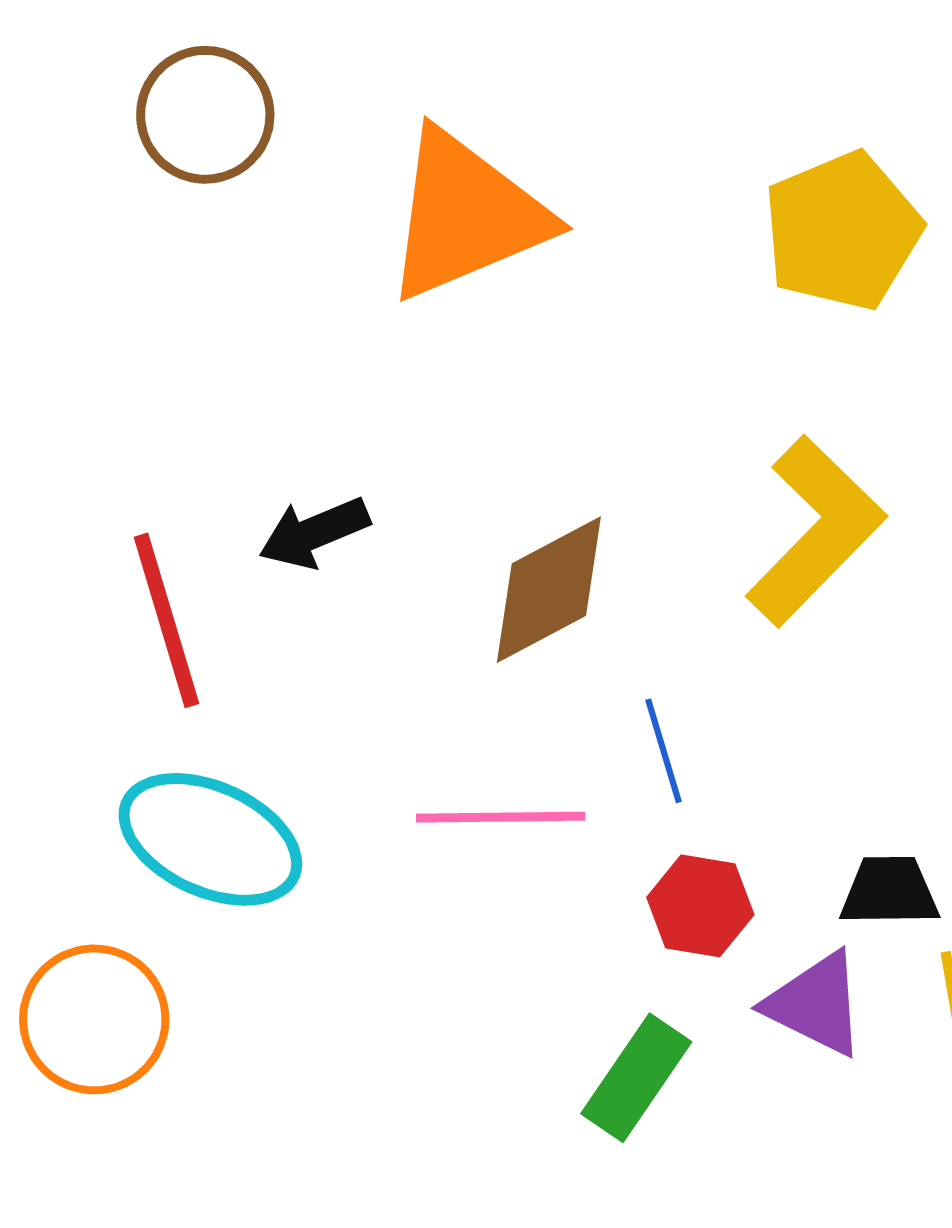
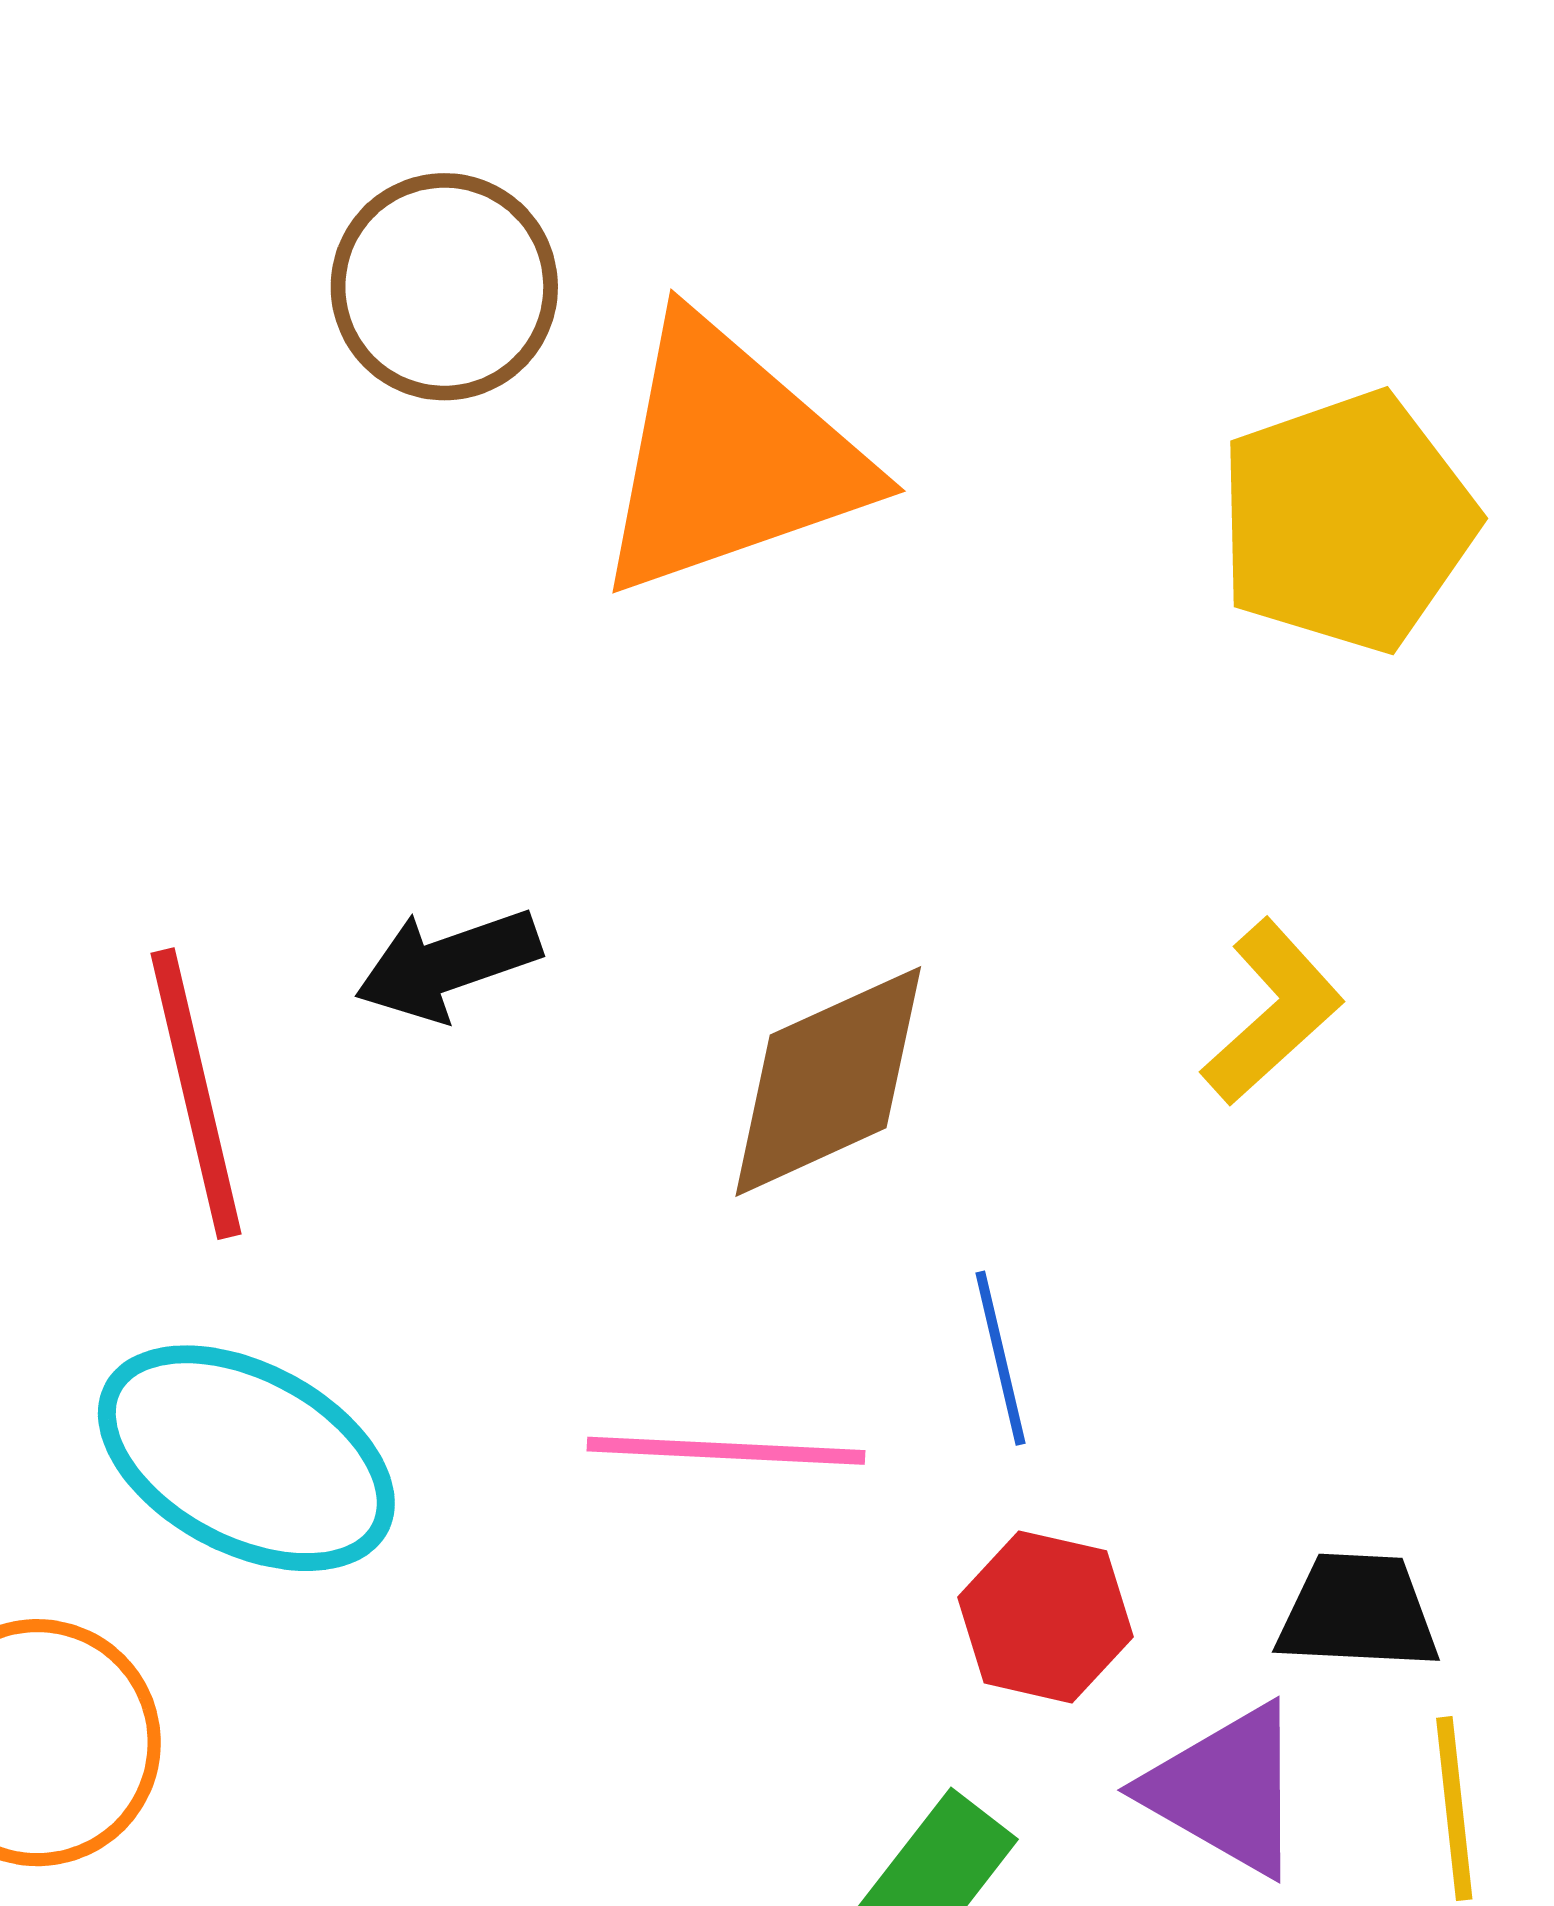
brown circle: (205, 115) -> (444, 287), moved
yellow L-shape: (815, 531) -> (1272, 1012), size x0.6

